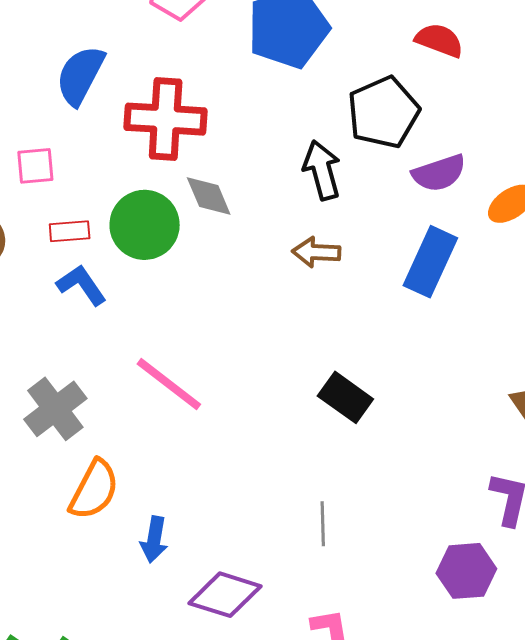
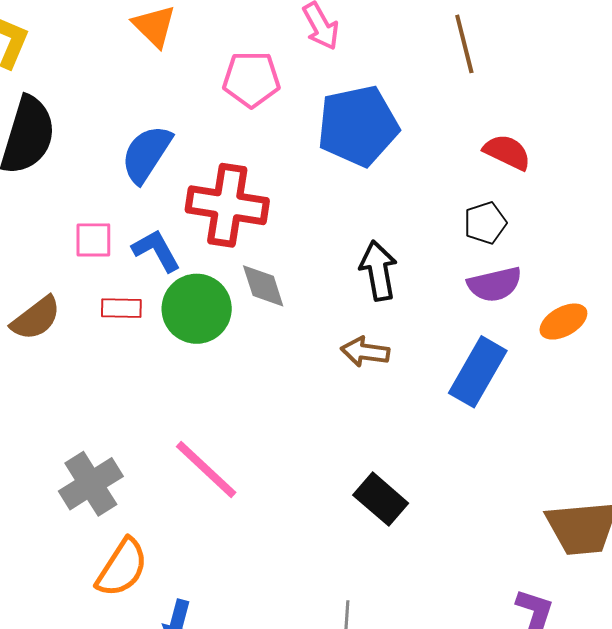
black pentagon: (383, 112) -> (485, 223), moved, size x0.6
blue L-shape: (81, 285) -> (156, 250), moved

